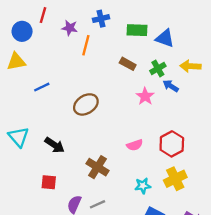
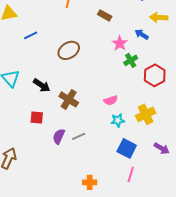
green cross: (158, 68) -> (131, 60), moved
red hexagon: (172, 144) -> (155, 75), moved
pink semicircle: (135, 145) -> (111, 100), moved
brown cross: (98, 167) -> (69, 99), moved

